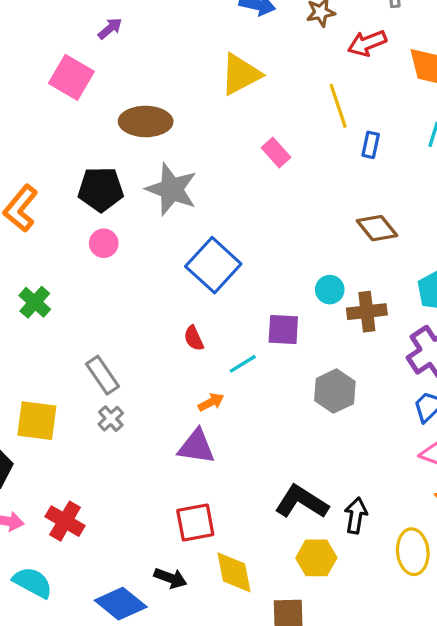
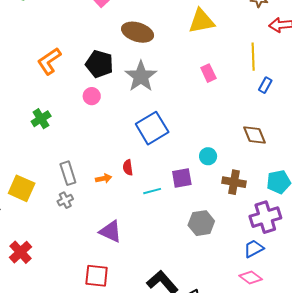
cyan circle: (330, 290) -> (208, 156), moved
purple square: (283, 330) -> (182, 178), turned -30
orange arrow: (211, 402) -> (104, 178), moved

